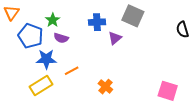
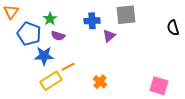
gray square: (133, 16) -> (126, 15), turned -30
yellow rectangle: (41, 86) -> (51, 81), moved

